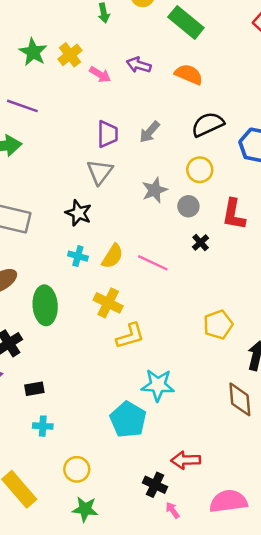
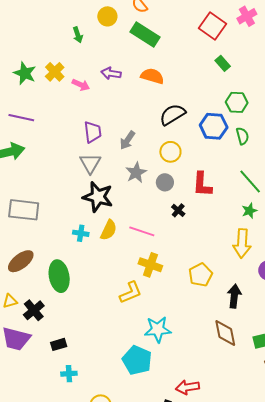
gray arrow: (149, 132) -> (127, 140), moved
black star: (78, 213) -> (98, 197), moved, size x1.4
yellow cross: (108, 303) -> (150, 265), moved

